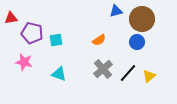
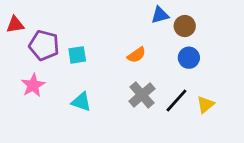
brown circle: (142, 19) -> (185, 26), moved, size x0.6
pink star: (24, 62) -> (33, 85), turned 30

